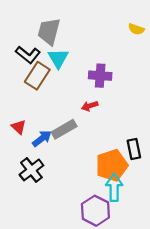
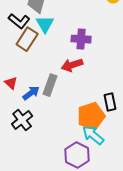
red arrow: (90, 106) -> (72, 65), size x1.5
gray rectangle: (64, 129) -> (50, 85), turned -40
cyan arrow: (114, 187) -> (93, 135), turned -50

